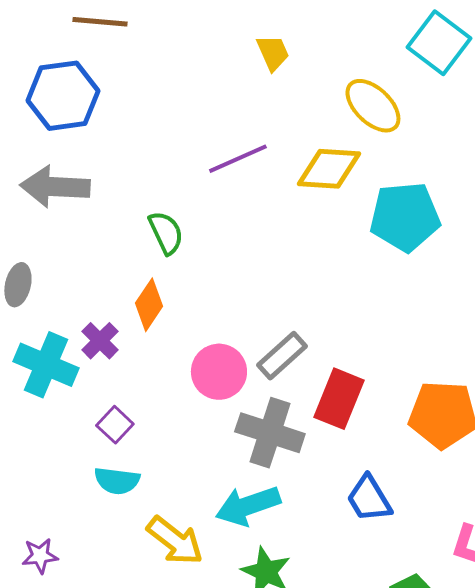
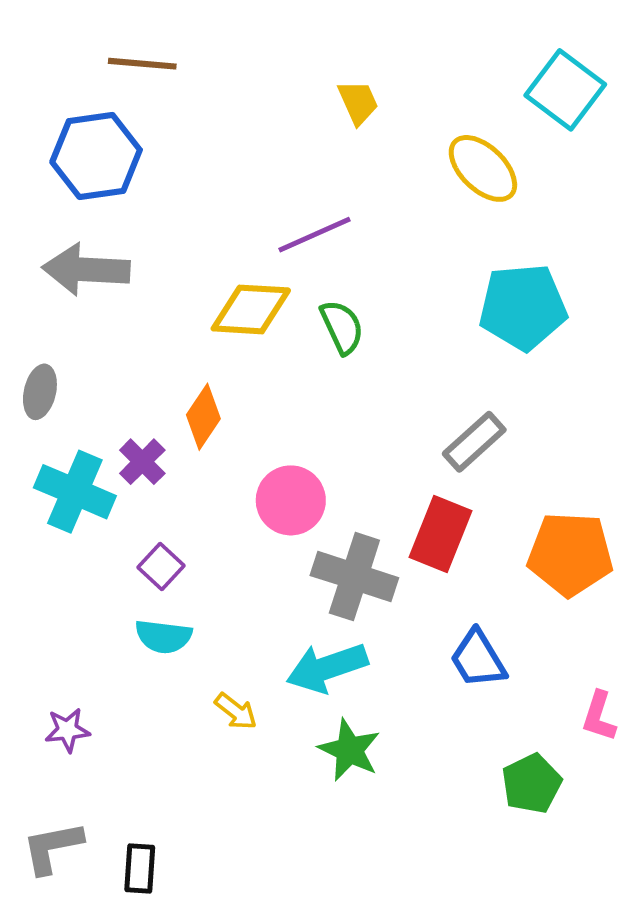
yellow diamond: (329, 169) -> (251, 309), moved
green semicircle: (166, 233) -> (342, 327), moved
gray rectangle: (282, 356) -> (474, 442), moved
yellow arrow: (175, 541) -> (236, 711), size x0.6

